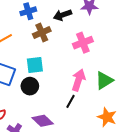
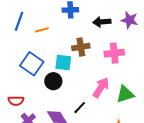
brown cross: (42, 32) -> (81, 47), moved
black line: (70, 101) -> (80, 108), moved

